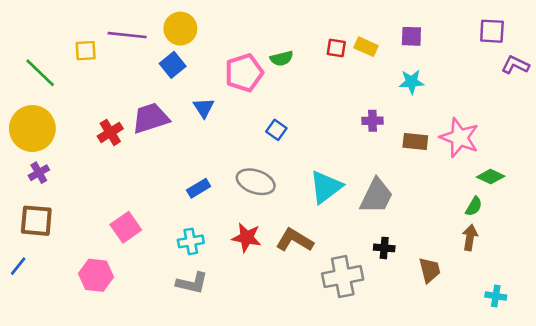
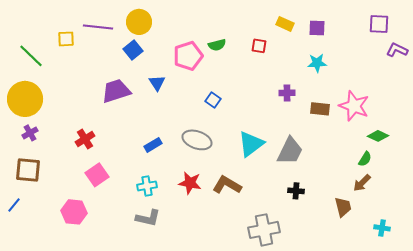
yellow rectangle: (366, 47) -> (285, 24), moved
red square: (336, 48) -> (259, 46), moved
red cross: (110, 132) -> (85, 139), moved
brown arrow: (470, 238) -> (362, 183), turned -144
brown trapezoid: (430, 270) -> (343, 207), moved
gray cross: (343, 277) -> (264, 230), moved

